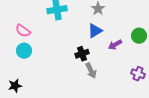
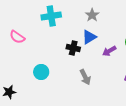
cyan circle: (24, 51) -> (41, 72), moved
black cross: (82, 54) -> (73, 48), moved, turned 32

